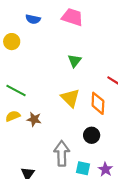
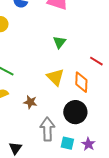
brown star: (34, 119) -> (30, 102), moved
black circle: (92, 135) -> (75, 112), size x1.5

